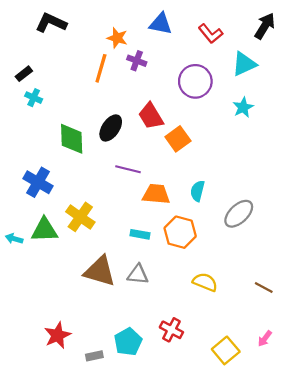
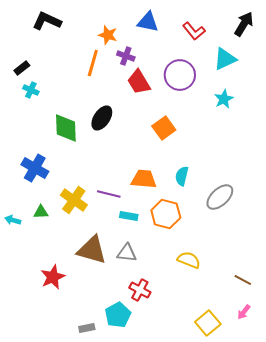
red trapezoid: (151, 116) -> (139, 82), moved
purple line: (128, 169) -> (109, 194), moved
green triangle: (44, 230) -> (41, 212), size x0.6
brown line: (264, 287) -> (243, 280), moved
red cross: (171, 330) -> (140, 290), moved
red star: (58, 335) -> (53, 277), moved

